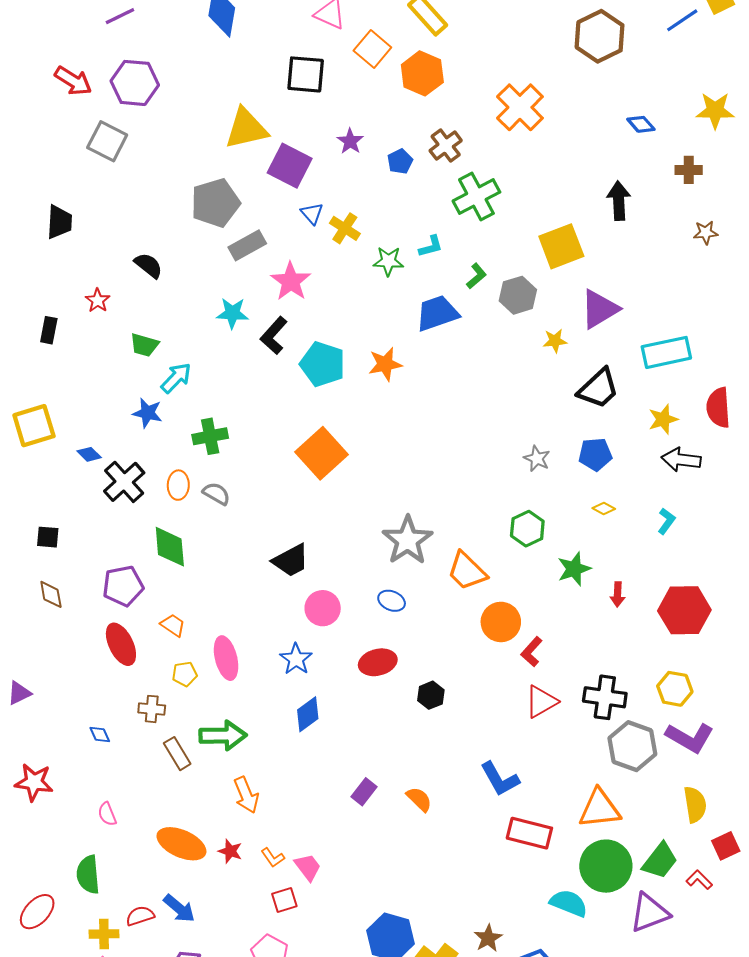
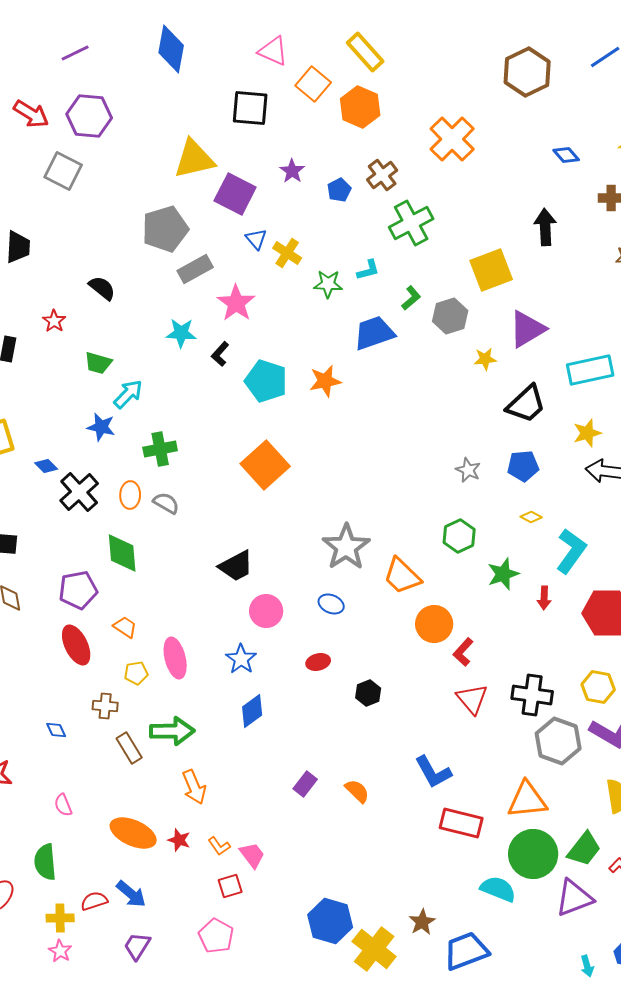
black L-shape: (274, 335) -> (220, 354), size x0.7
cyan L-shape: (666, 521) -> (571, 551), moved, size x1.8
red ellipse: (378, 662) -> (318, 662), size x0.7
red triangle: (541, 702) -> (472, 699), turned -40

